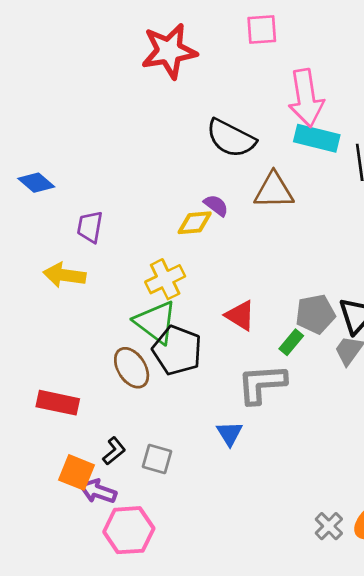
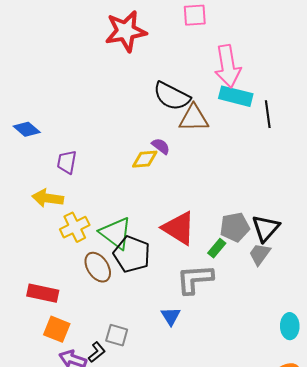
brown triangle: (274, 191) -> (194, 118), moved
yellow cross: (165, 279) -> (75, 227), moved
red triangle: (240, 315) -> (179, 228), size x1.5
black L-shape: (114, 451) -> (97, 352), moved
orange square: (77, 472) -> (57, 329), moved

